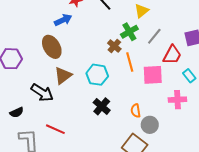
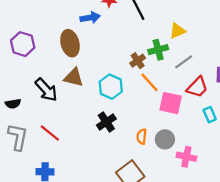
orange line: (130, 62) -> (150, 82), turned -42
brown triangle: (63, 76) -> (74, 77), turned 36
pink cross: (177, 100) -> (186, 157), moved
gray circle: (150, 125) -> (165, 139), moved

